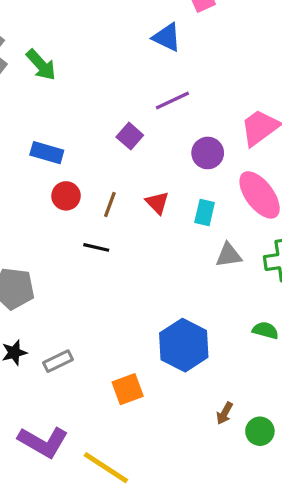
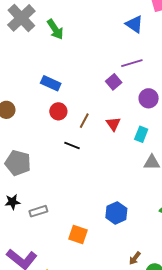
purple square: (130, 136) -> (114, 82), moved
blue hexagon: (184, 345) -> (116, 213), size x0.7
orange square: (128, 389) -> (78, 235), turned 30

